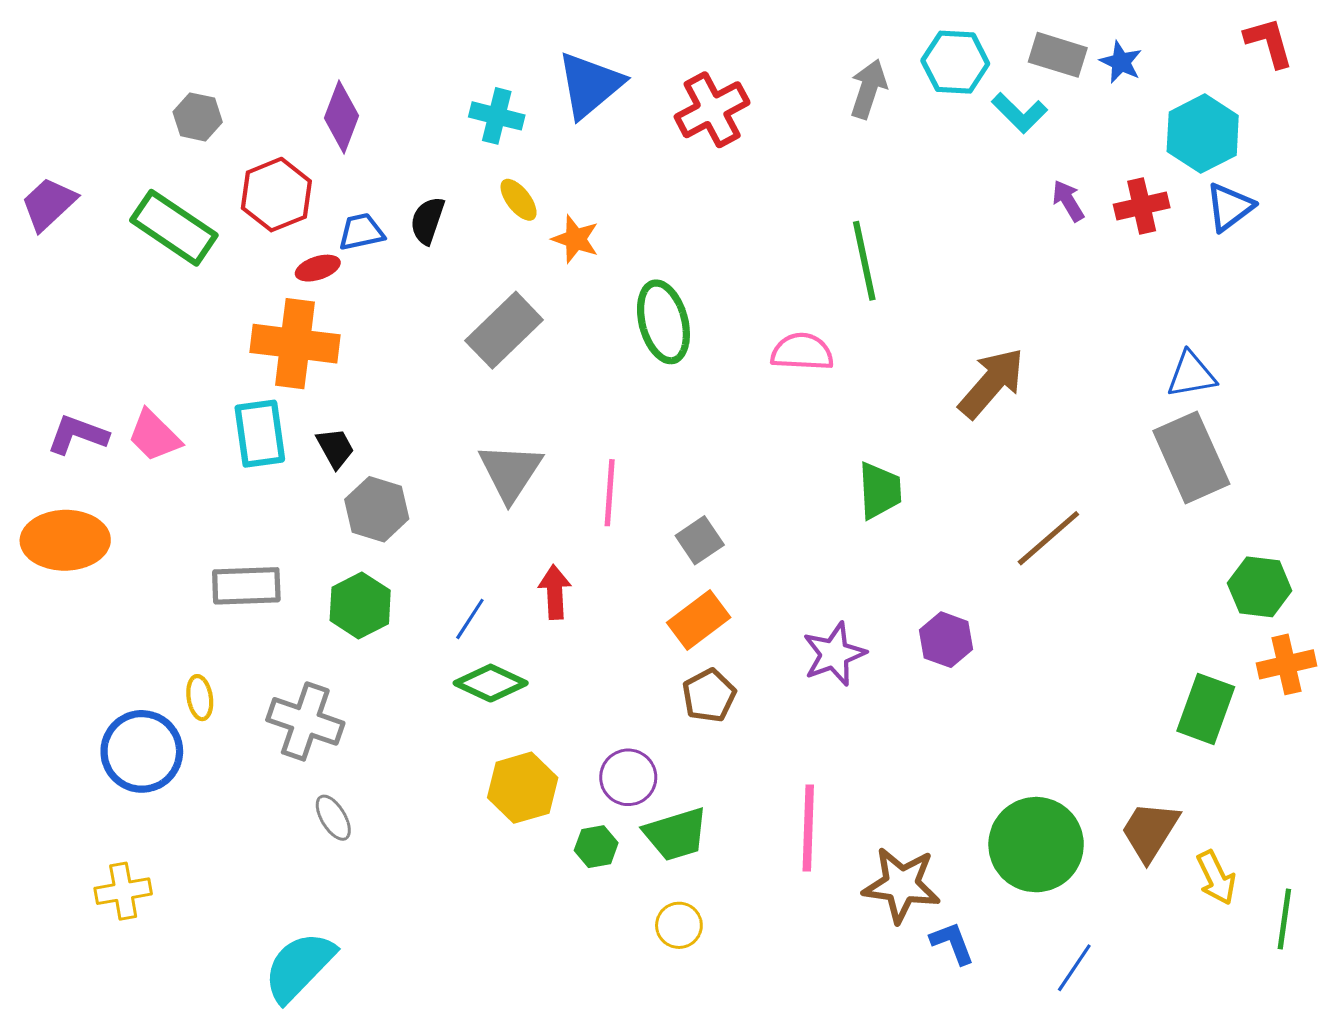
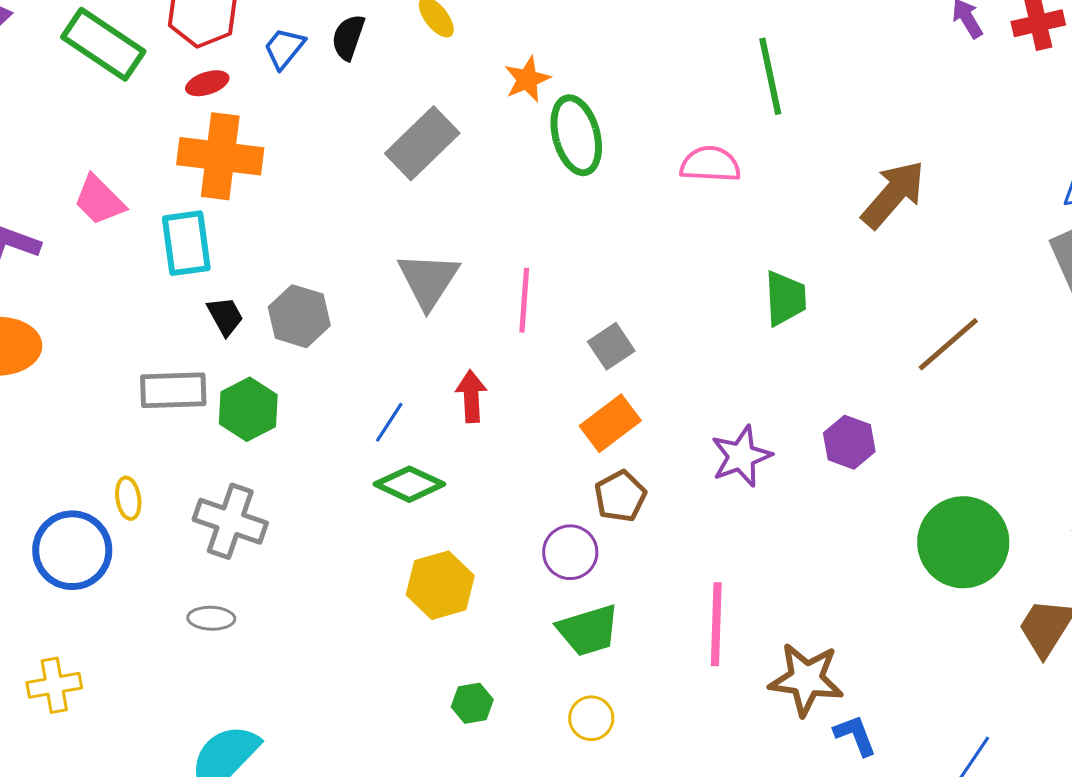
blue trapezoid: (361, 232) -> (284, 48), turned -39
orange star: (575, 239) -> (527, 79), moved, turned 30
red ellipse: (318, 268) -> (207, 83), moved
pink trapezoid: (154, 436) -> (99, 200), moved
black trapezoid: (335, 448) -> (225, 316), moved
green hexagon: (360, 605) -> (248, 409), moved
purple circle: (628, 777) -> (570, 552), moved
gray ellipse: (333, 818) -> (211, 618), moved, turned -57
green circle: (1036, 845) -> (963, 542), moved
green hexagon: (596, 847) -> (472, 703), moved

